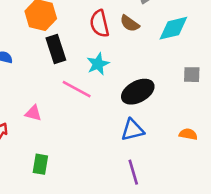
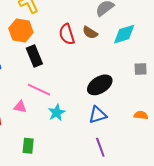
cyan star: (98, 64) -> (57, 113), moved
pink line: (77, 89) -> (39, 90), moved

